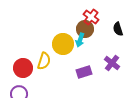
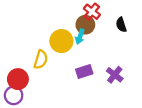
purple cross: (112, 63) -> (115, 75), moved
red circle: (23, 68) -> (18, 79), moved

